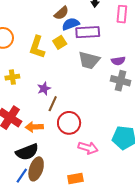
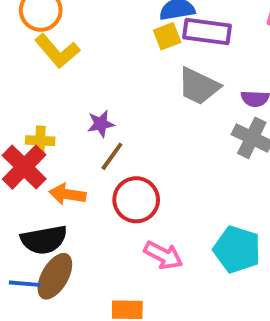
yellow square: (60, 42) -> (167, 36), moved
yellow L-shape: (37, 47) -> (57, 51), moved, turned -70
yellow cross: (12, 77) -> (40, 141), moved
blue line: (22, 176) -> (25, 284), turned 49

